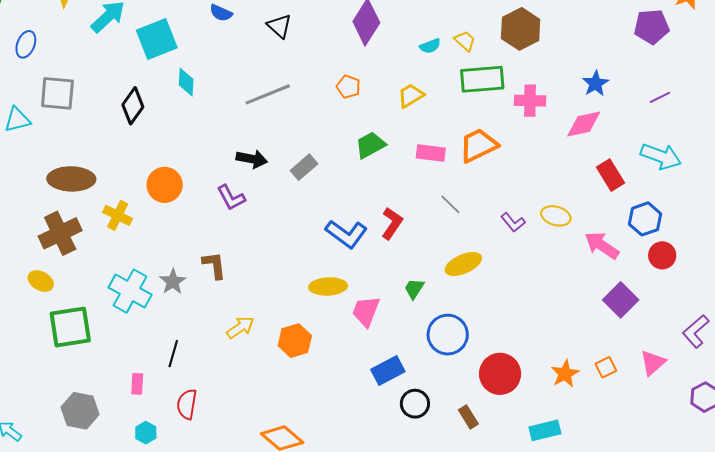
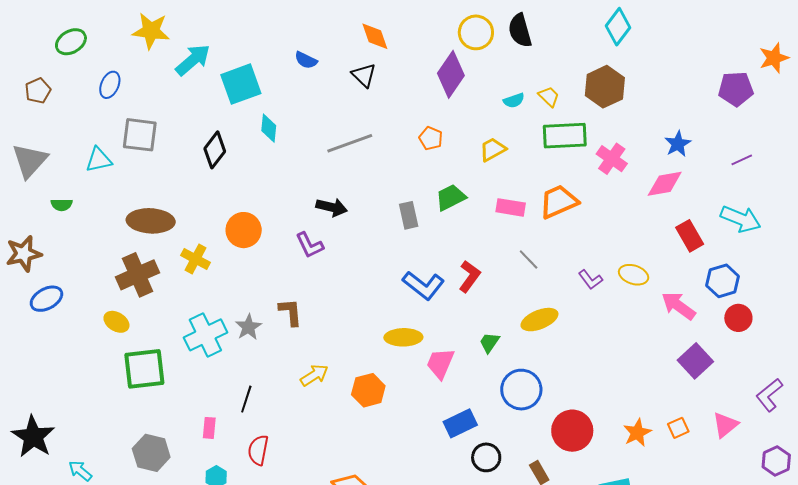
pink cross: (530, 101) -> (612, 159), turned 32
gray rectangle: (304, 167) -> (409, 215), moved, turned -64
cyan cross: (130, 291) -> (205, 335), turned 33

